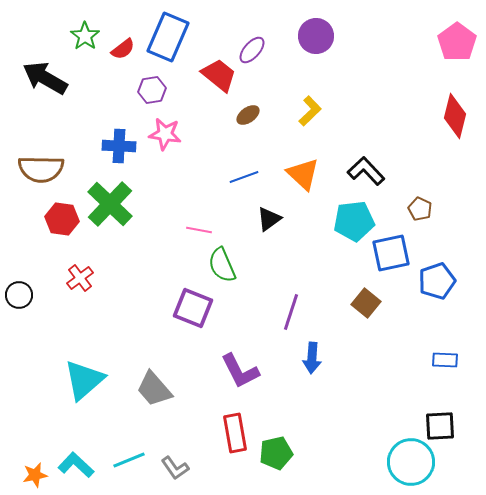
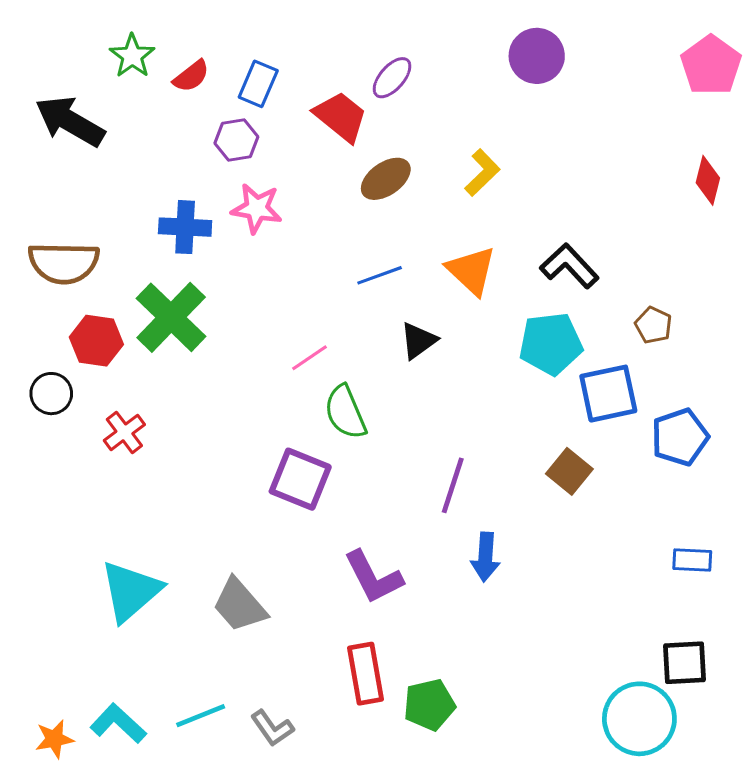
purple circle: (316, 36) -> (537, 56), moved
blue rectangle: (168, 37) -> (258, 84), moved, size x0.6
brown ellipse: (248, 115) -> (386, 179), size x1.4
red diamond: (455, 116) -> (708, 180), size x0.7
pink line: (199, 230) -> (310, 358), turned -45
black circle: (19, 295) -> (51, 394), moved

